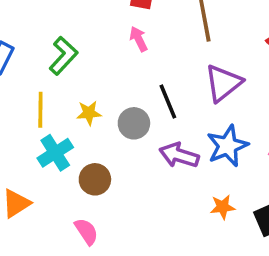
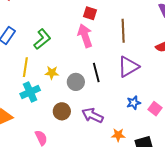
pink arrow: (139, 39) -> (85, 36), size x1.6
blue star: (227, 146) -> (134, 103), moved, size x0.6
purple arrow: (179, 155) -> (93, 115), moved
brown circle: (95, 179) -> (62, 111), moved

